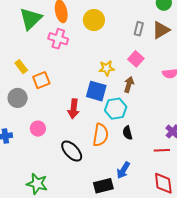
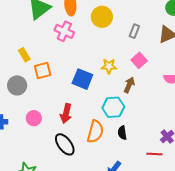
gray rectangle: (139, 29) -> (134, 31), moved
blue square: (96, 91) -> (82, 79), moved
red arrow: (74, 109) -> (66, 113), moved

